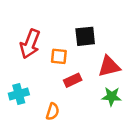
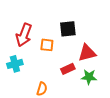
red rectangle: (73, 80) -> (68, 69), moved
cyan cross: (19, 94) -> (15, 64), moved

